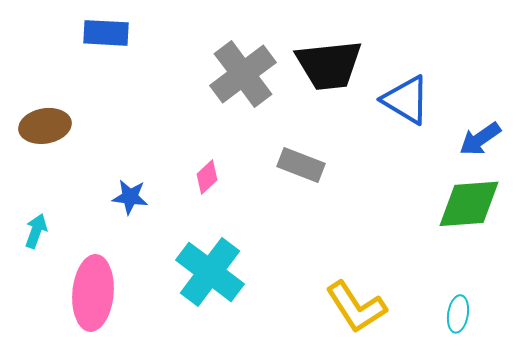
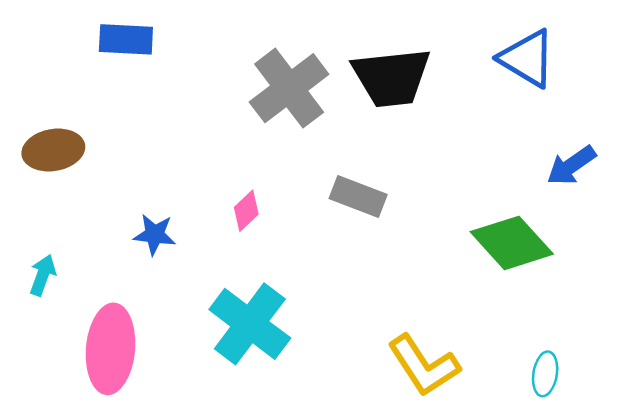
blue triangle: (406, 100) -> (527, 58), moved
green diamond: (469, 204) -> (512, 243), moved, turned 52

